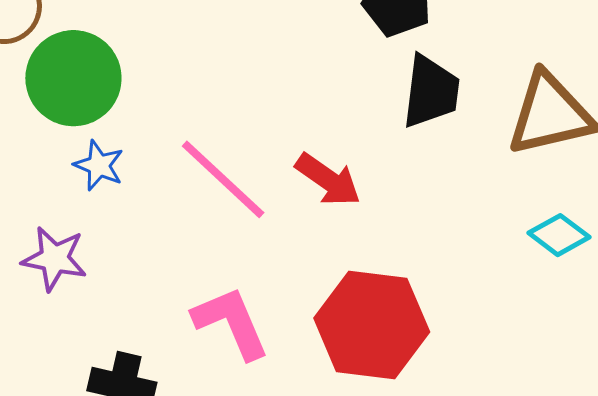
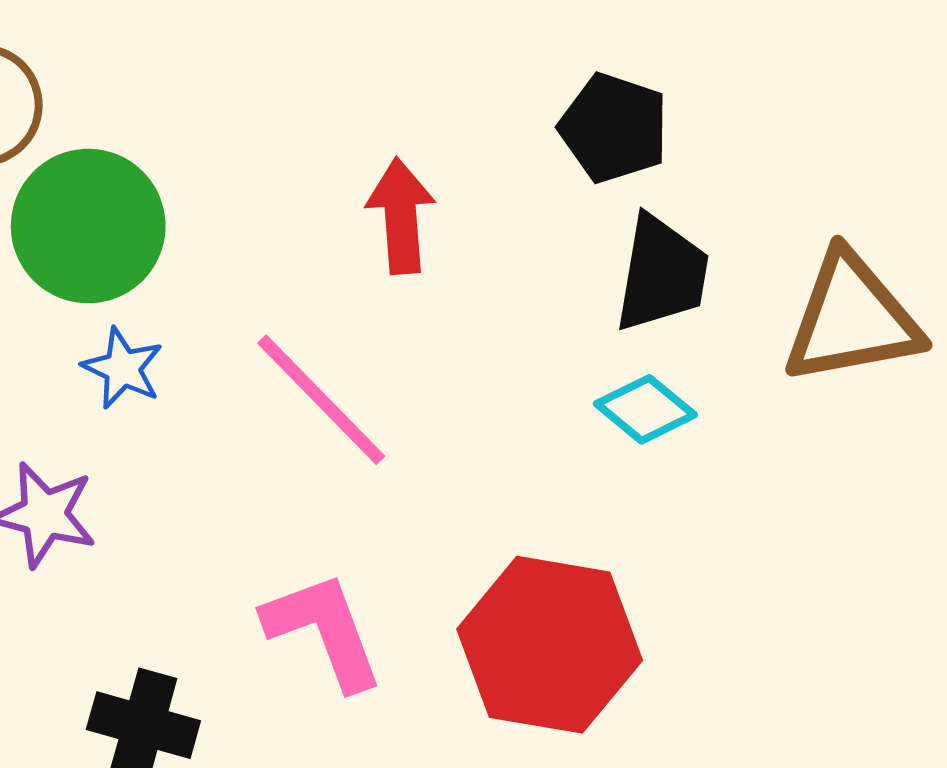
red arrow: (328, 180) -> (401, 216), moved, turned -132
cyan diamond: (559, 235) -> (645, 409), moved

